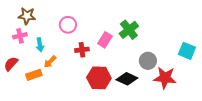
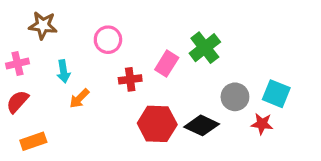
pink cross: (20, 36) -> (17, 64), moved
cyan square: (187, 51) -> (276, 94), moved
orange rectangle: (34, 75) -> (33, 141), moved
red star: (165, 78) -> (262, 124), size x0.6

